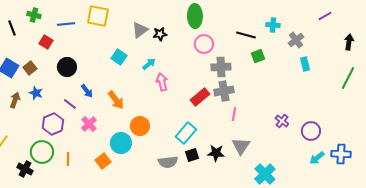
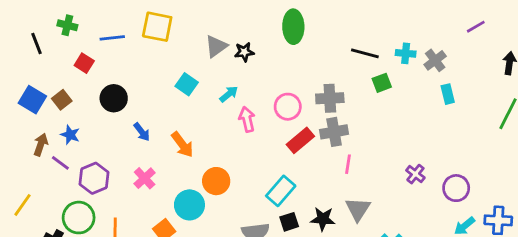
cyan cross: (273, 25) -> (406, 53), moved
pink circle: (204, 44) -> (288, 107), moved
purple line: (70, 104) -> (60, 163), moved

